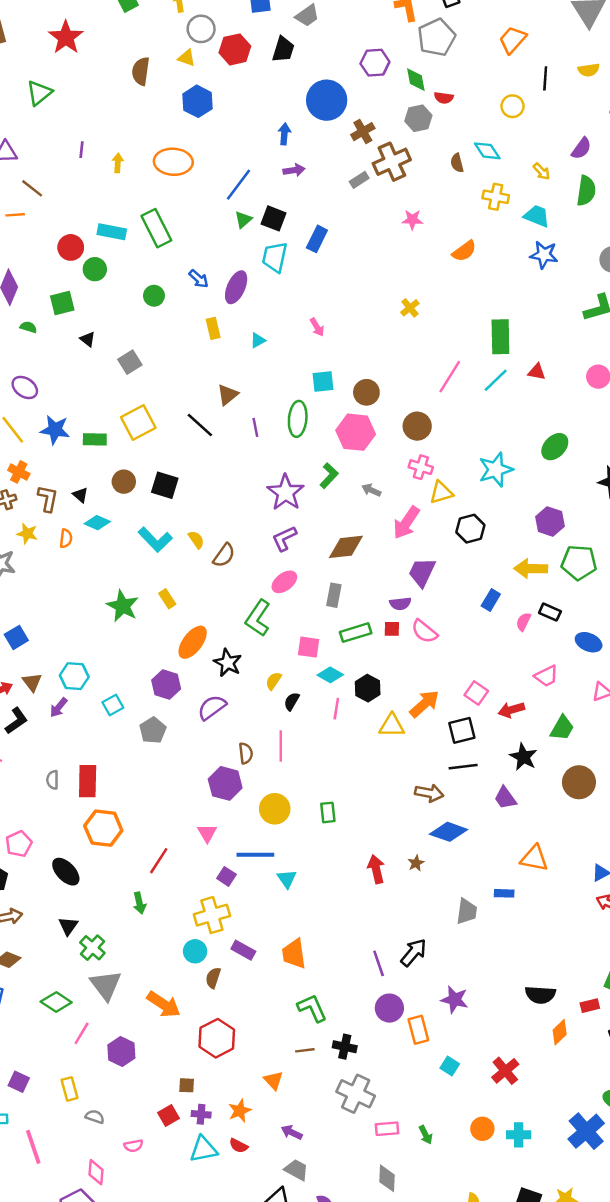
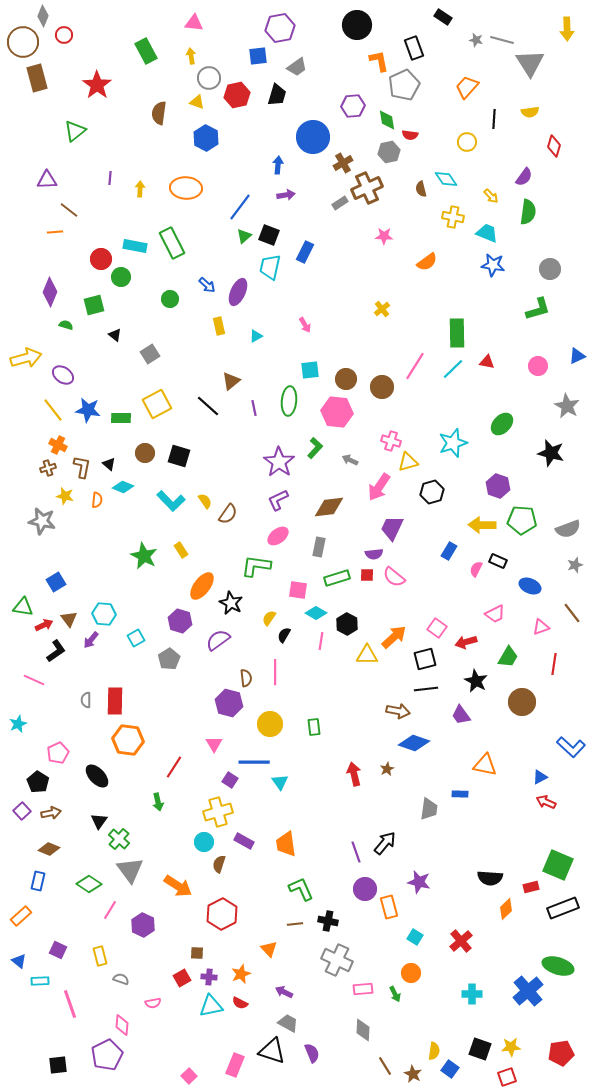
brown circle: (417, 426) -> (382, 387), moved
green L-shape: (258, 618) -> (256, 566), turned 64
orange circle: (482, 1129) -> (411, 973), moved

